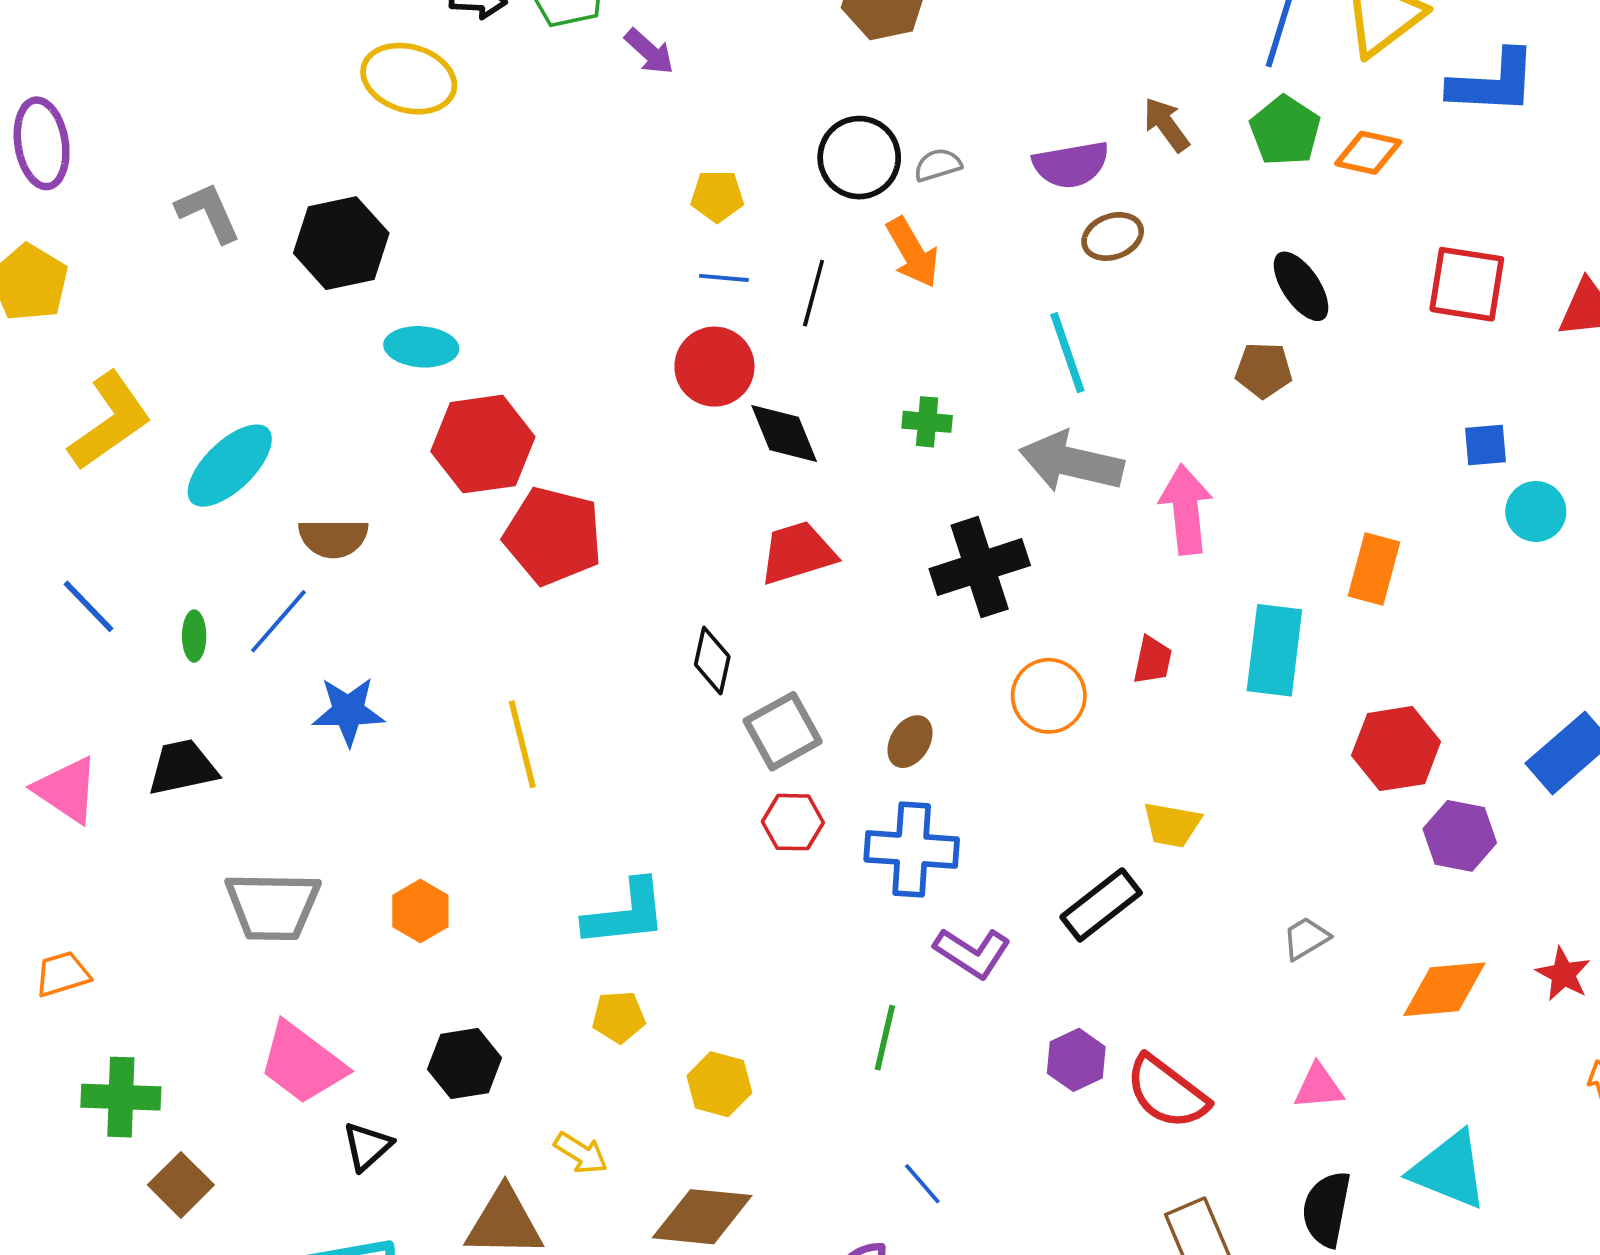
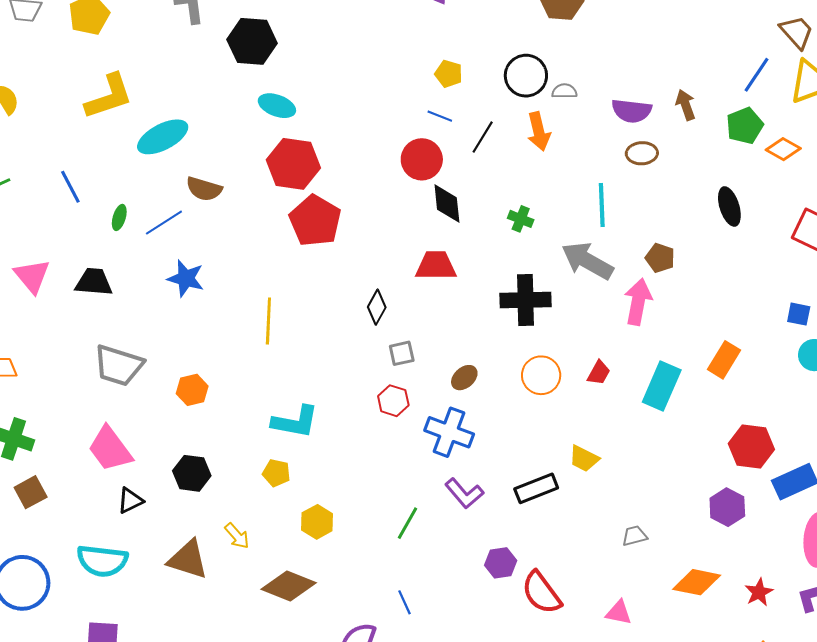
brown pentagon: (1264, 370) -> (660, 258), moved
gray square: (783, 731) -> (402, 353), size x0.7
red hexagon: (1396, 749) -> (751, 447), moved

